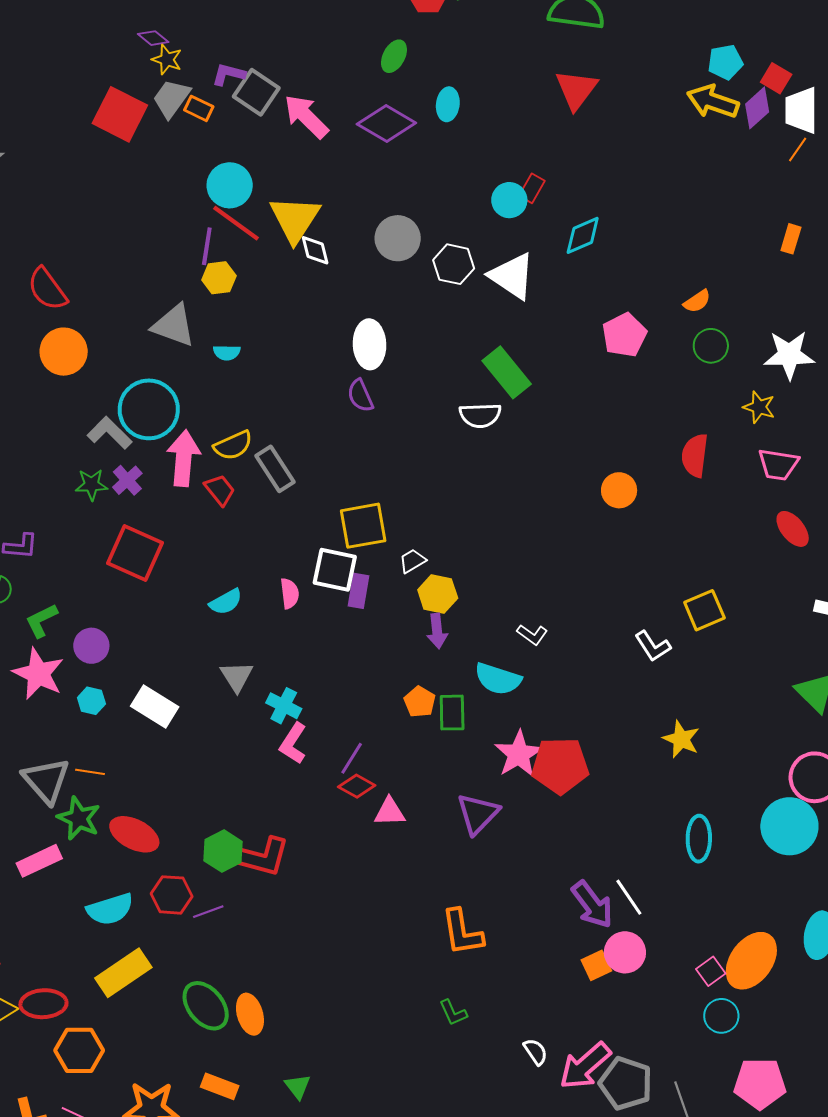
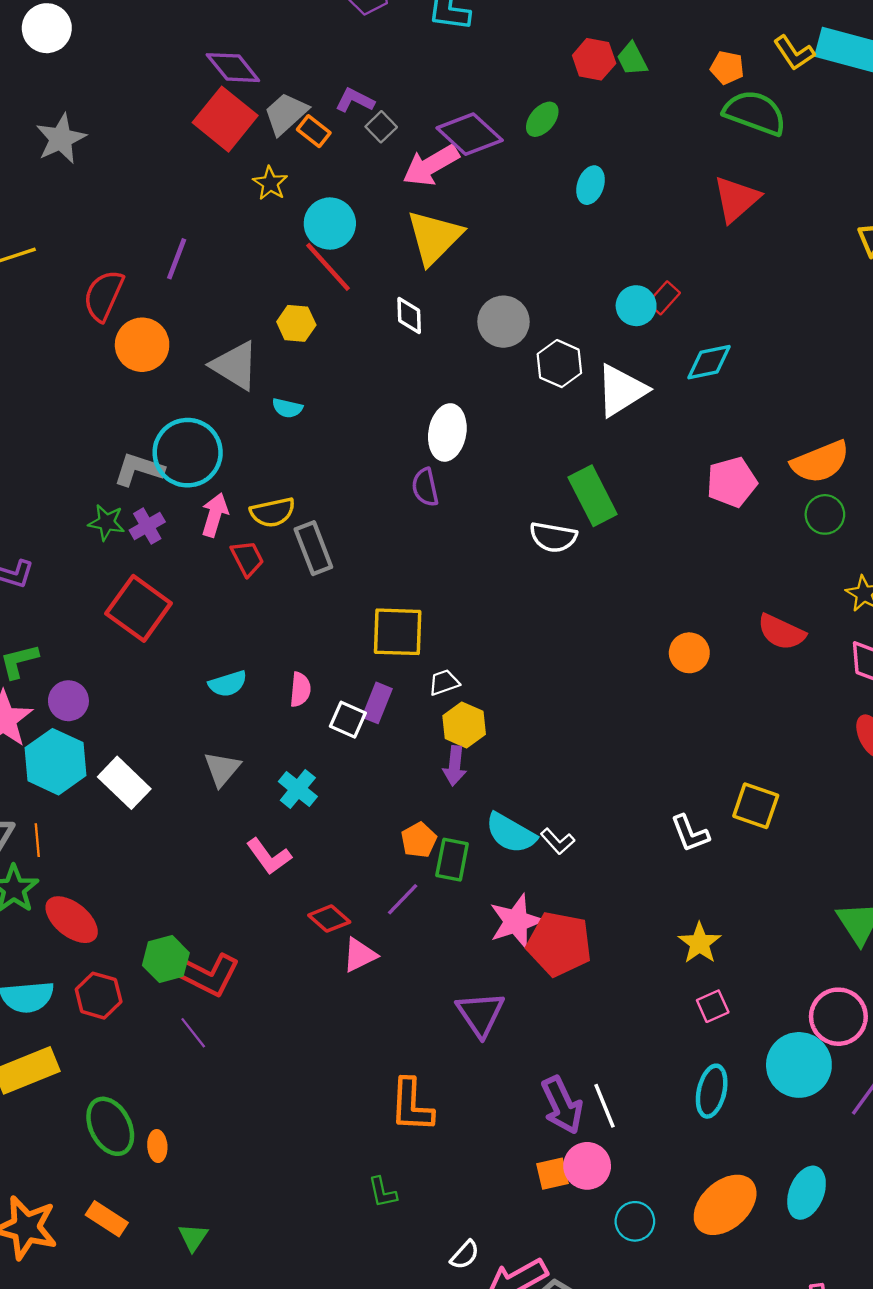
purple diamond: (153, 38) -> (233, 68), moved, size x1.6
yellow star: (167, 60) -> (270, 183), moved
gray square: (256, 92) -> (381, 127), size x0.6
pink arrow: (306, 116) -> (431, 165), turned -87
purple diamond: (386, 124) -> (470, 134), moved
yellow triangle: (295, 219) -> (434, 237), moved
purple line: (207, 246) -> (177, 259), moved
white triangle: (512, 276) -> (621, 390), turned 42
red semicircle: (47, 289) -> (104, 295), turned 48
orange semicircle: (697, 301) -> (820, 462), size x1.8
orange circle: (64, 352) -> (142, 345), moved
gray L-shape: (110, 433) -> (139, 469), turned -39
red semicircle: (695, 455) -> (781, 632), turned -84
pink arrow: (184, 458) -> (215, 515), size x0.7
white square: (335, 570) -> (348, 720), moved, size x0.7
yellow square: (704, 610) -> (756, 806), turned 30
white L-shape: (532, 635) -> (558, 841), moved
cyan hexagon: (91, 701) -> (56, 762), size x2.0
cyan cross: (284, 706) -> (298, 789), moved
pink L-shape: (293, 743) -> (269, 856), turned -81
purple line: (352, 758) -> (403, 899), moved
orange line: (90, 772) -> (37, 840), turned 64
pink triangle: (390, 812) -> (360, 955), turned -36
purple triangle: (478, 814) -> (480, 1014), moved, turned -30
cyan ellipse: (699, 839) -> (712, 1091), moved
purple line: (208, 912) -> (193, 1033), moved, turned 60
pink square: (711, 971) -> (713, 1006), moved
orange ellipse: (250, 1014) -> (157, 1146), size x0.7
cyan circle: (721, 1016) -> (635, 1221), moved
white semicircle: (536, 1052) -> (465, 1255), turned 64

